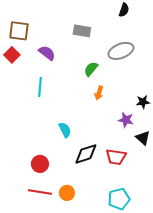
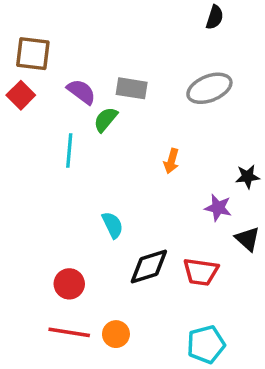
gray rectangle: (82, 31) -> (132, 88), moved
green semicircle: (91, 69) -> (106, 119), moved

